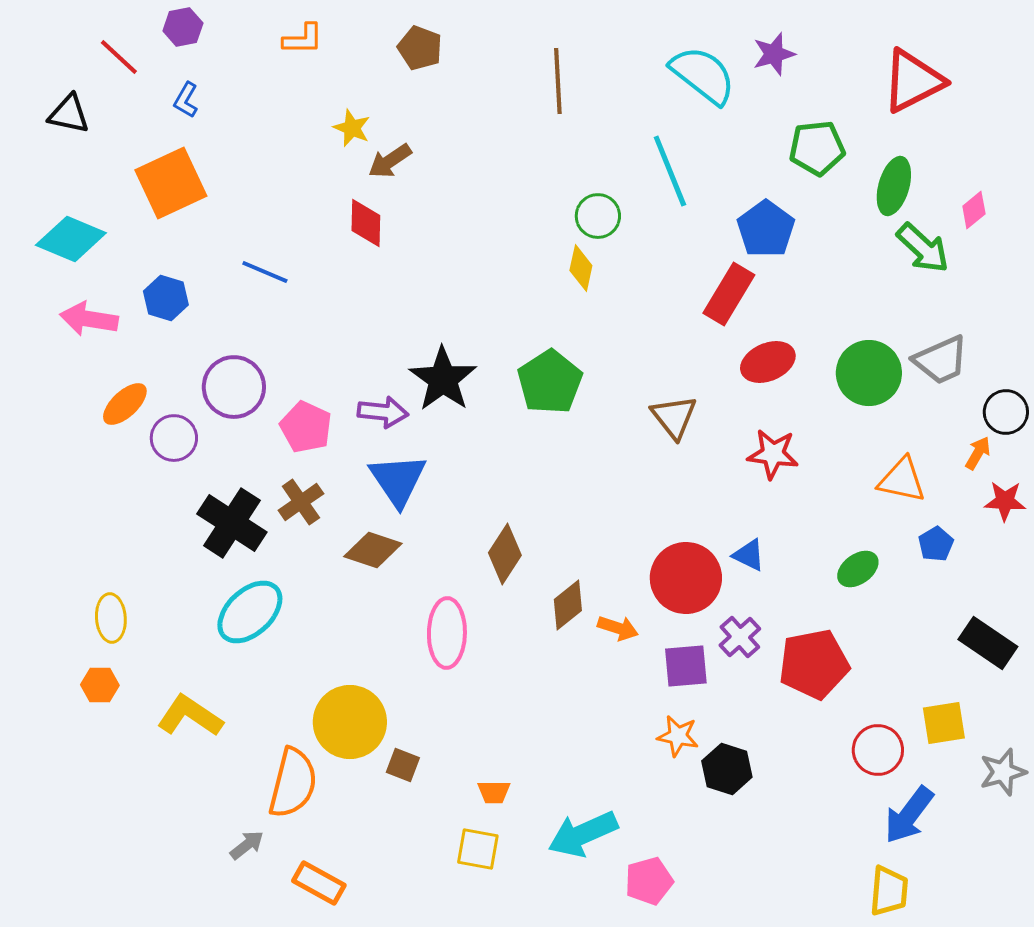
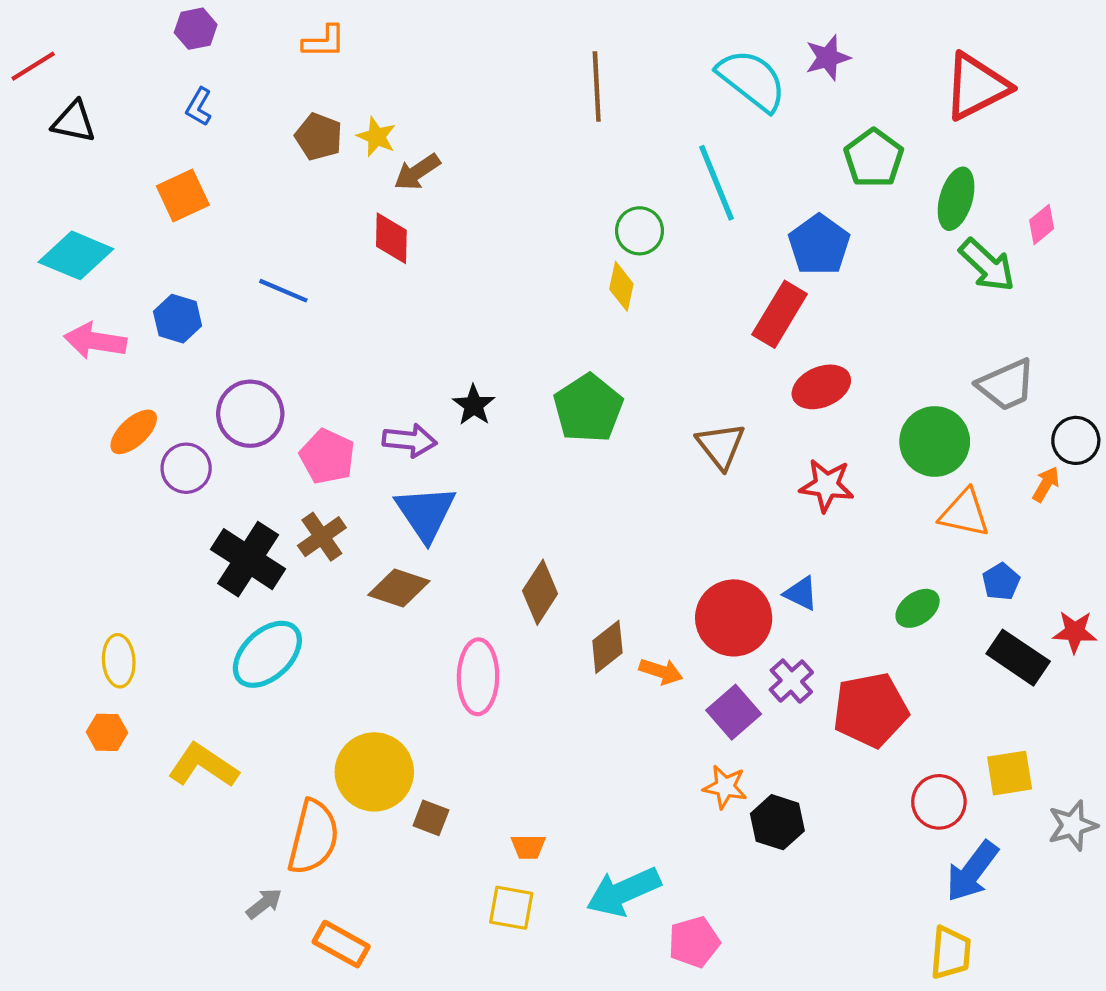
brown pentagon: (420, 48) -> (319, 137), moved
red line: (119, 57) -> (33, 66), moved, turned -75
green pentagon: (817, 148) -> (874, 158), turned -30
orange square: (171, 183) -> (183, 196), size x0.7
green circle: (869, 373) -> (935, 441), moved
black star: (443, 379) -> (474, 405), size x0.6
red star: (1005, 501) -> (1075, 632), moved
black rectangle: (988, 643) -> (1018, 658), moved
purple square: (686, 666) -> (734, 712), turned -36

